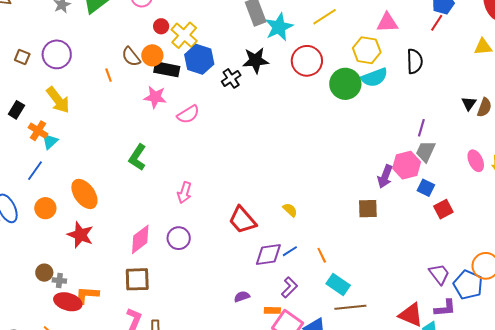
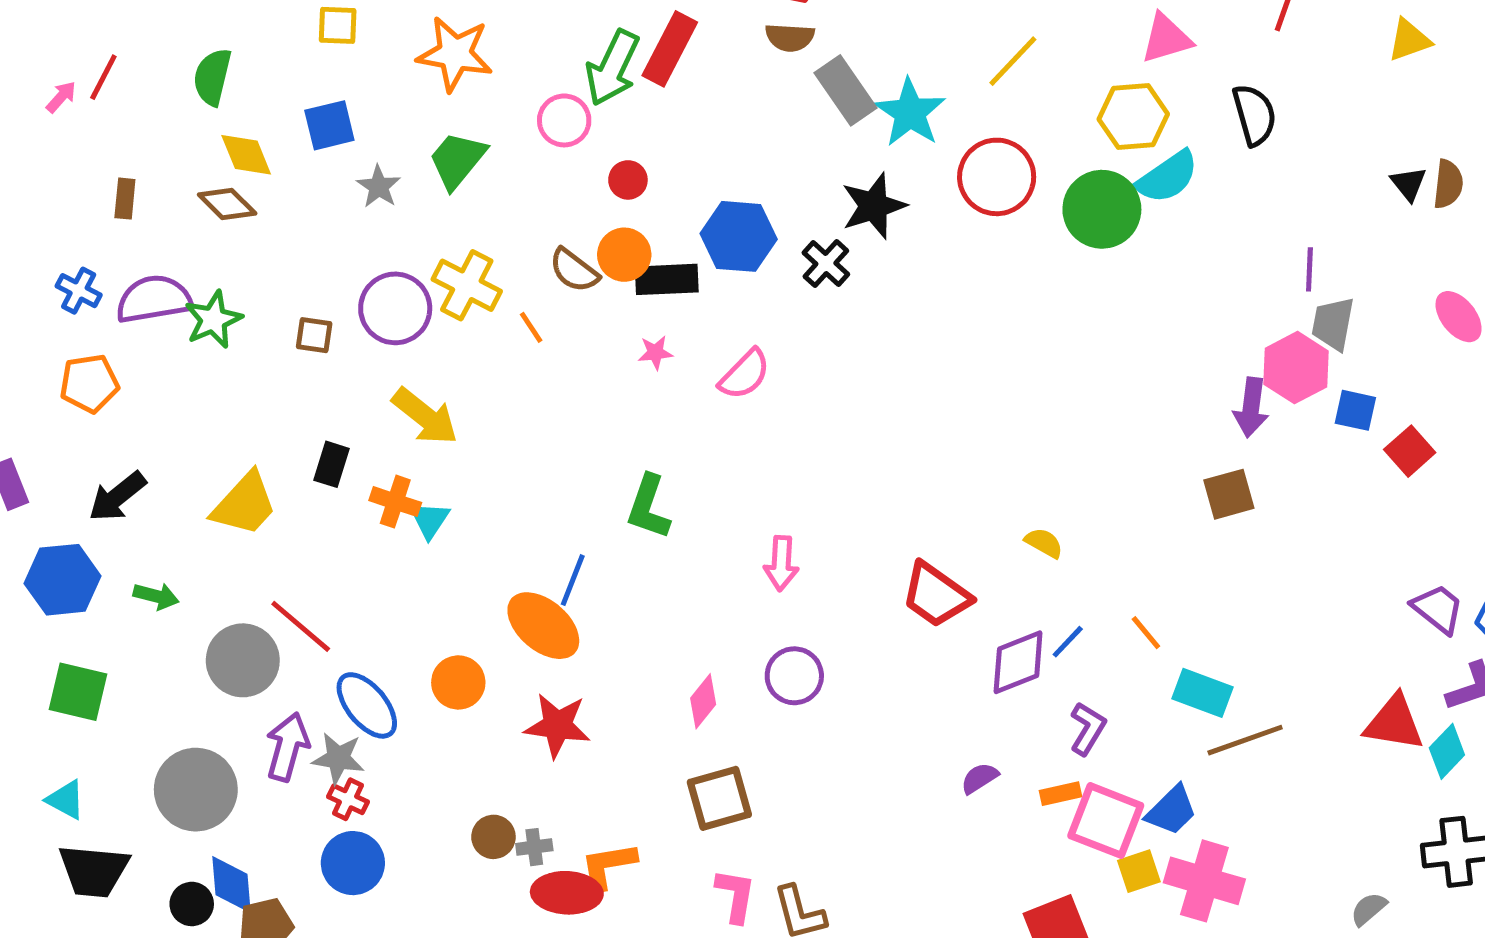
yellow cross: (184, 35) -> (467, 285), moved
pink star: (155, 97) -> (655, 353), size x0.6
blue line: (35, 171) -> (573, 580), moved
pink diamond: (140, 239) -> (703, 701), size x0.7

